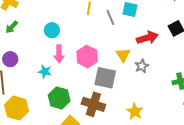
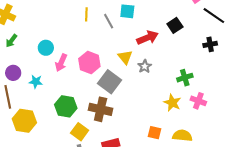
cyan circle: (52, 30) -> (46, 48), moved
pink arrow: (59, 54) -> (61, 63), turned 30
cyan star: (45, 72) -> (36, 82), moved
gray square: (105, 78) -> (110, 82), turned 30
yellow star: (135, 111) -> (172, 103), moved

